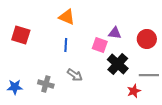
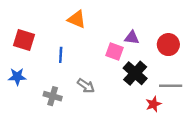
blue line: (66, 45) -> (61, 55), moved
blue star: (15, 87) -> (17, 77), moved

